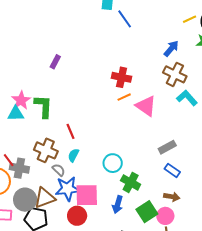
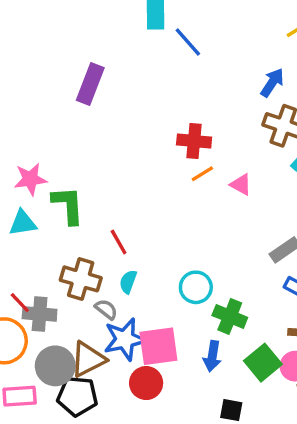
purple rectangle: (55, 62) -> (90, 84), moved, size x1.6
pink star: (21, 100) -> (30, 179), moved, turned 30
pink triangle: (146, 106) -> (241, 184), size x0.6

